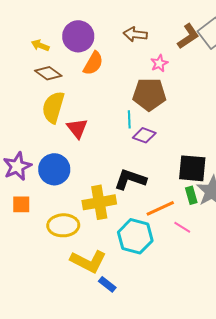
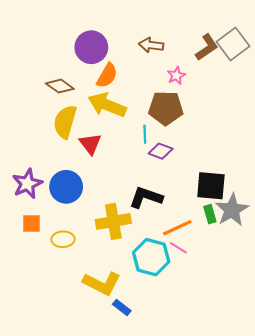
yellow arrow: (40, 45) -> (107, 105), moved, size x2.0
yellow ellipse: (63, 225) -> (63, 239), moved, size x0.7
pink line: (182, 227) -> (178, 248), moved

